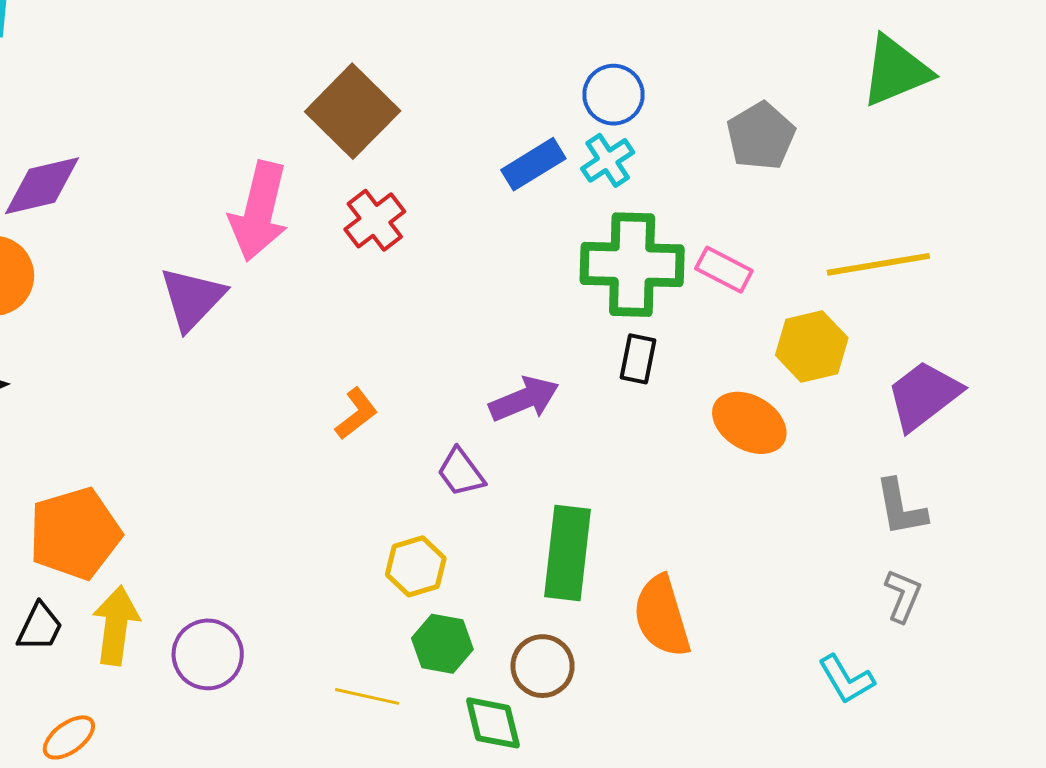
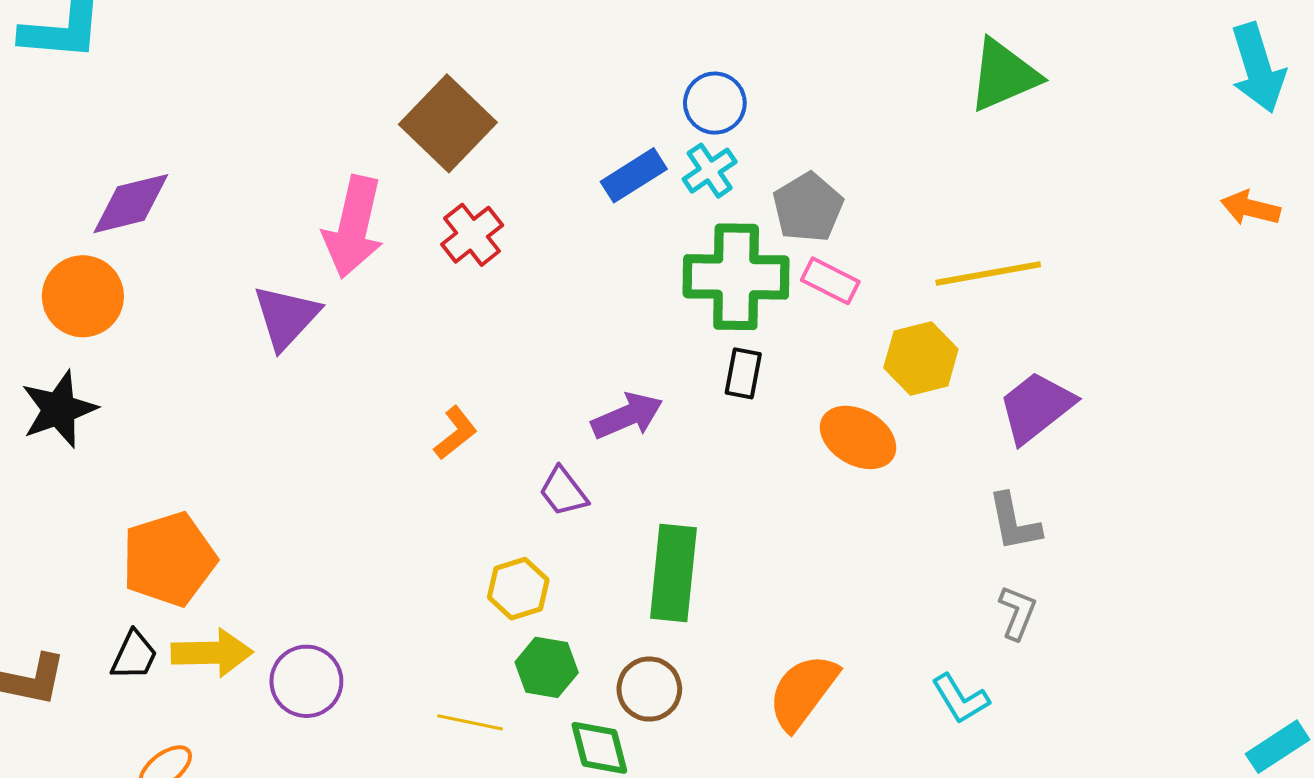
gray pentagon: (761, 136) -> (808, 207), moved
orange semicircle: (662, 616) -> (803, 692), moved, turned 54
yellow arrow: (116, 625) -> (212, 653), turned 82

